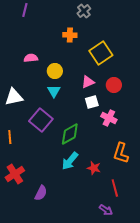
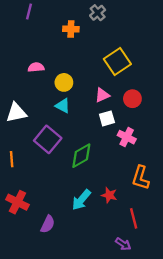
orange cross: (70, 35) -> (71, 29), moved
cyan triangle: (54, 91) -> (63, 106), turned -32
cyan arrow: (70, 161) -> (81, 200), moved
red cross: (15, 174) -> (17, 202), turned -30

